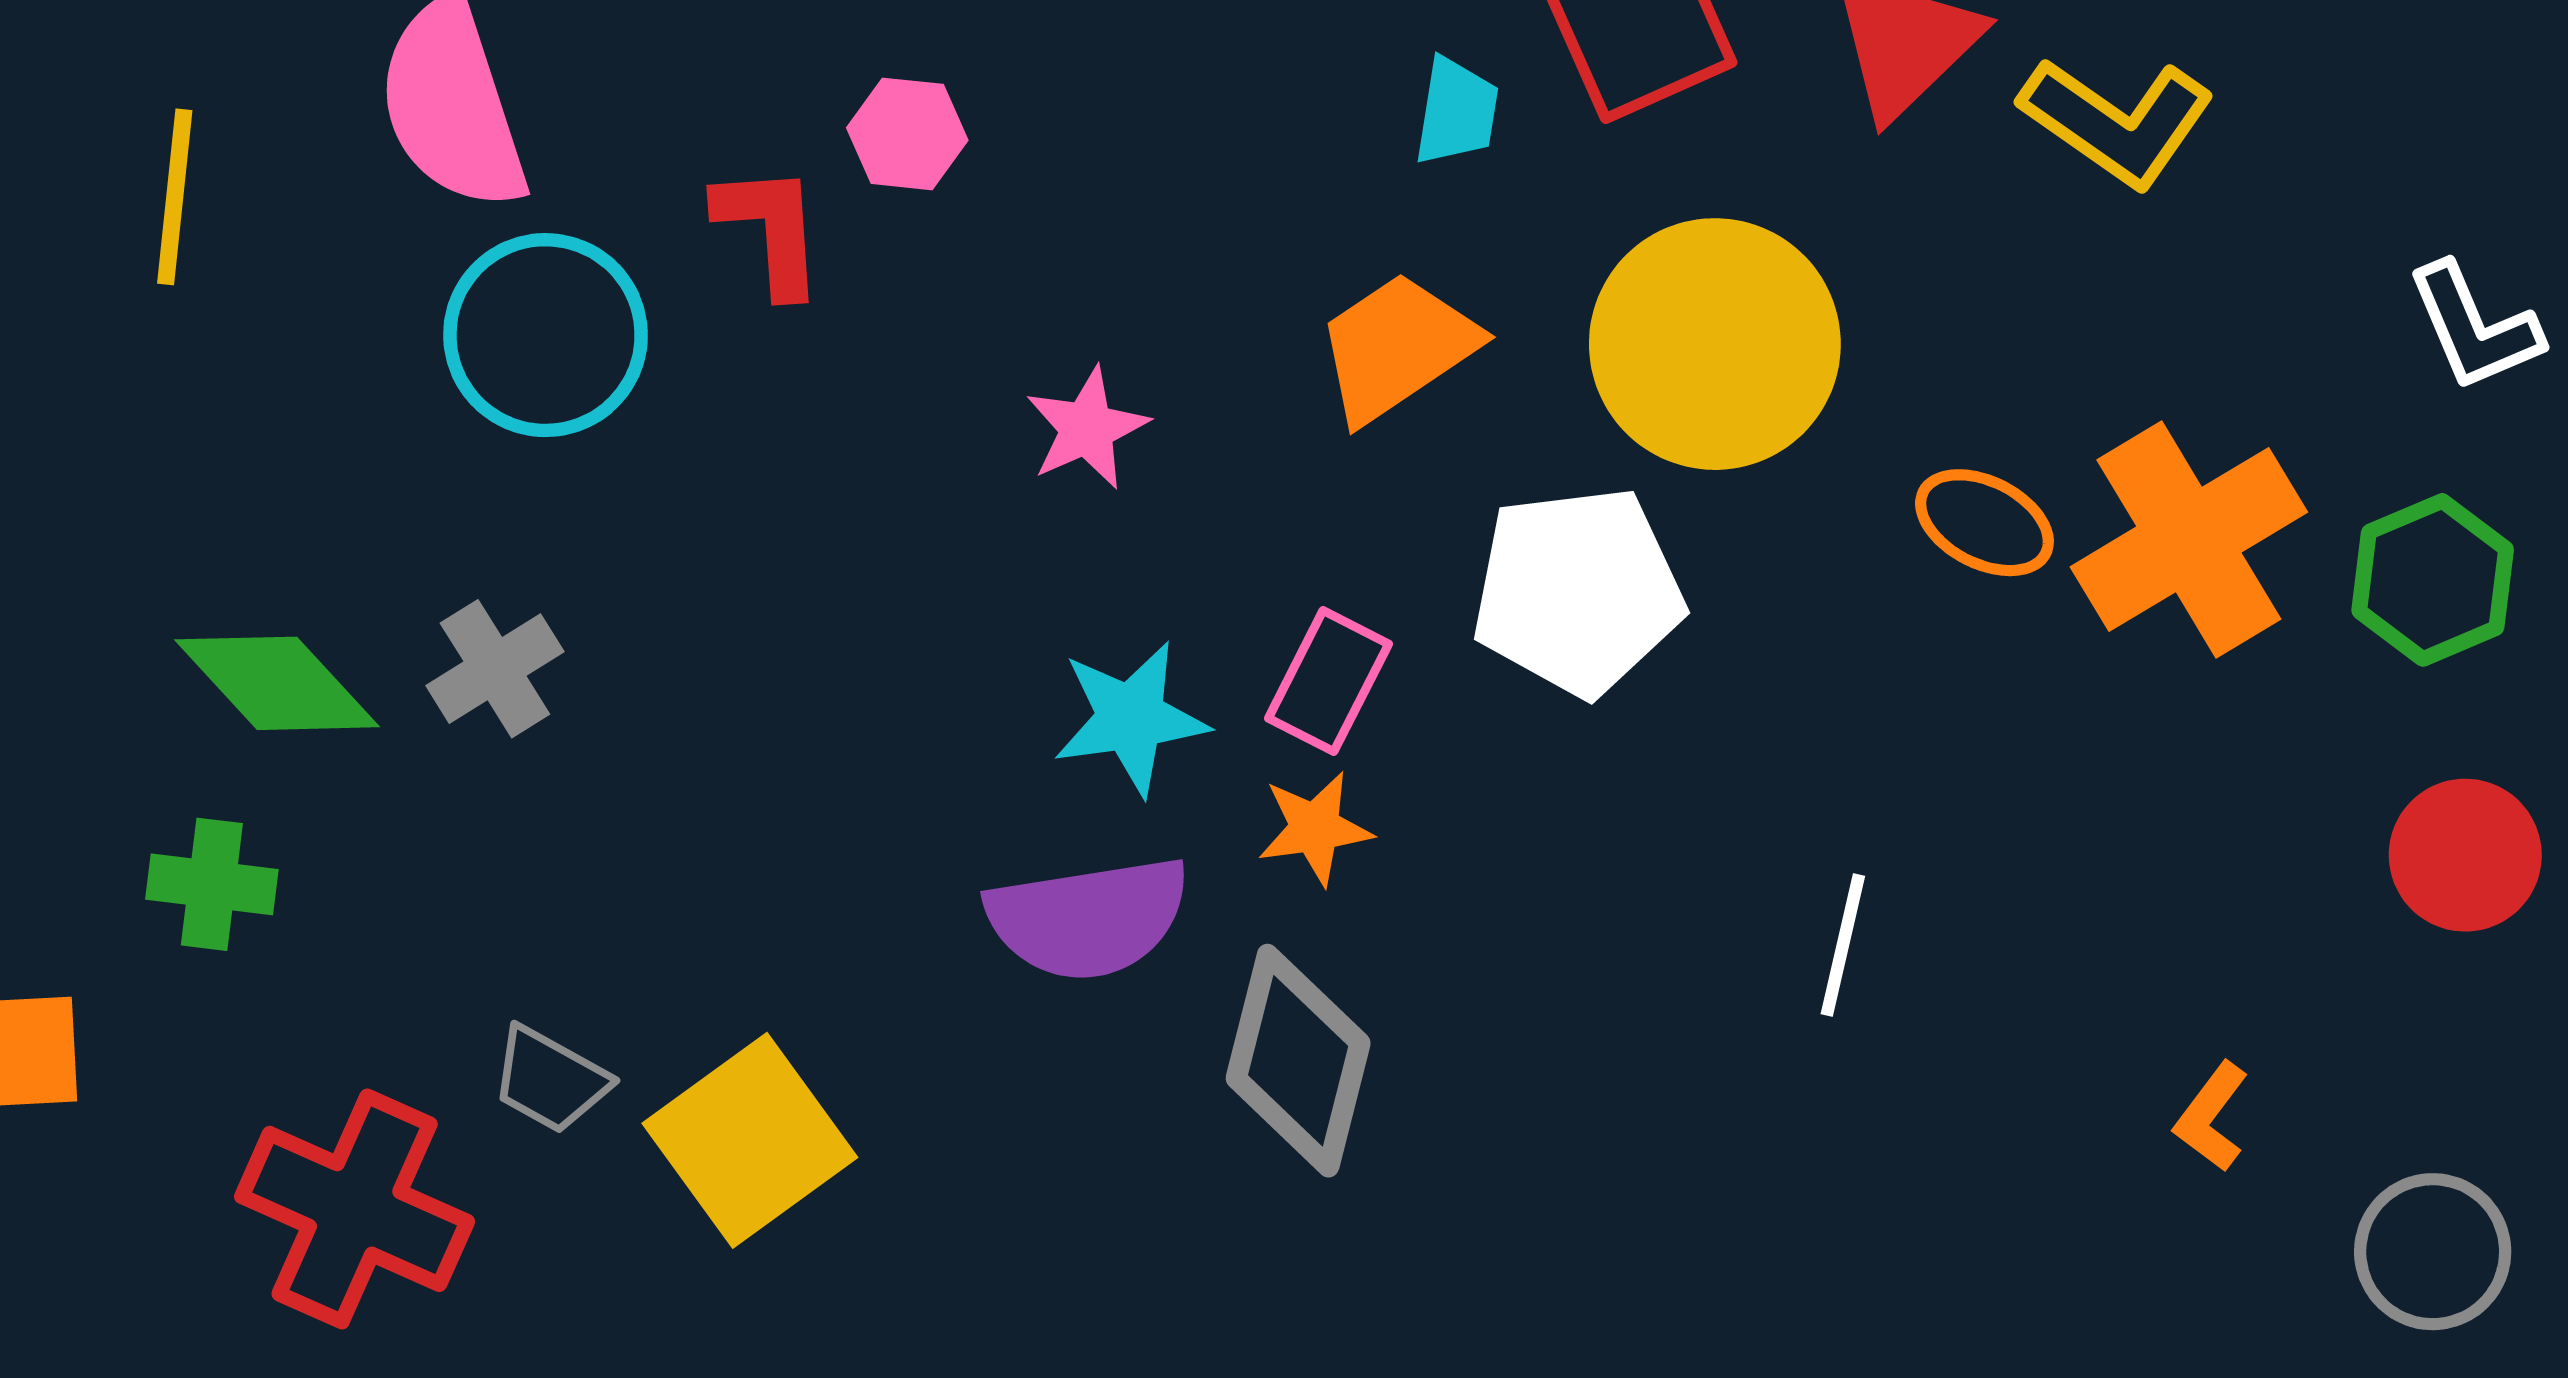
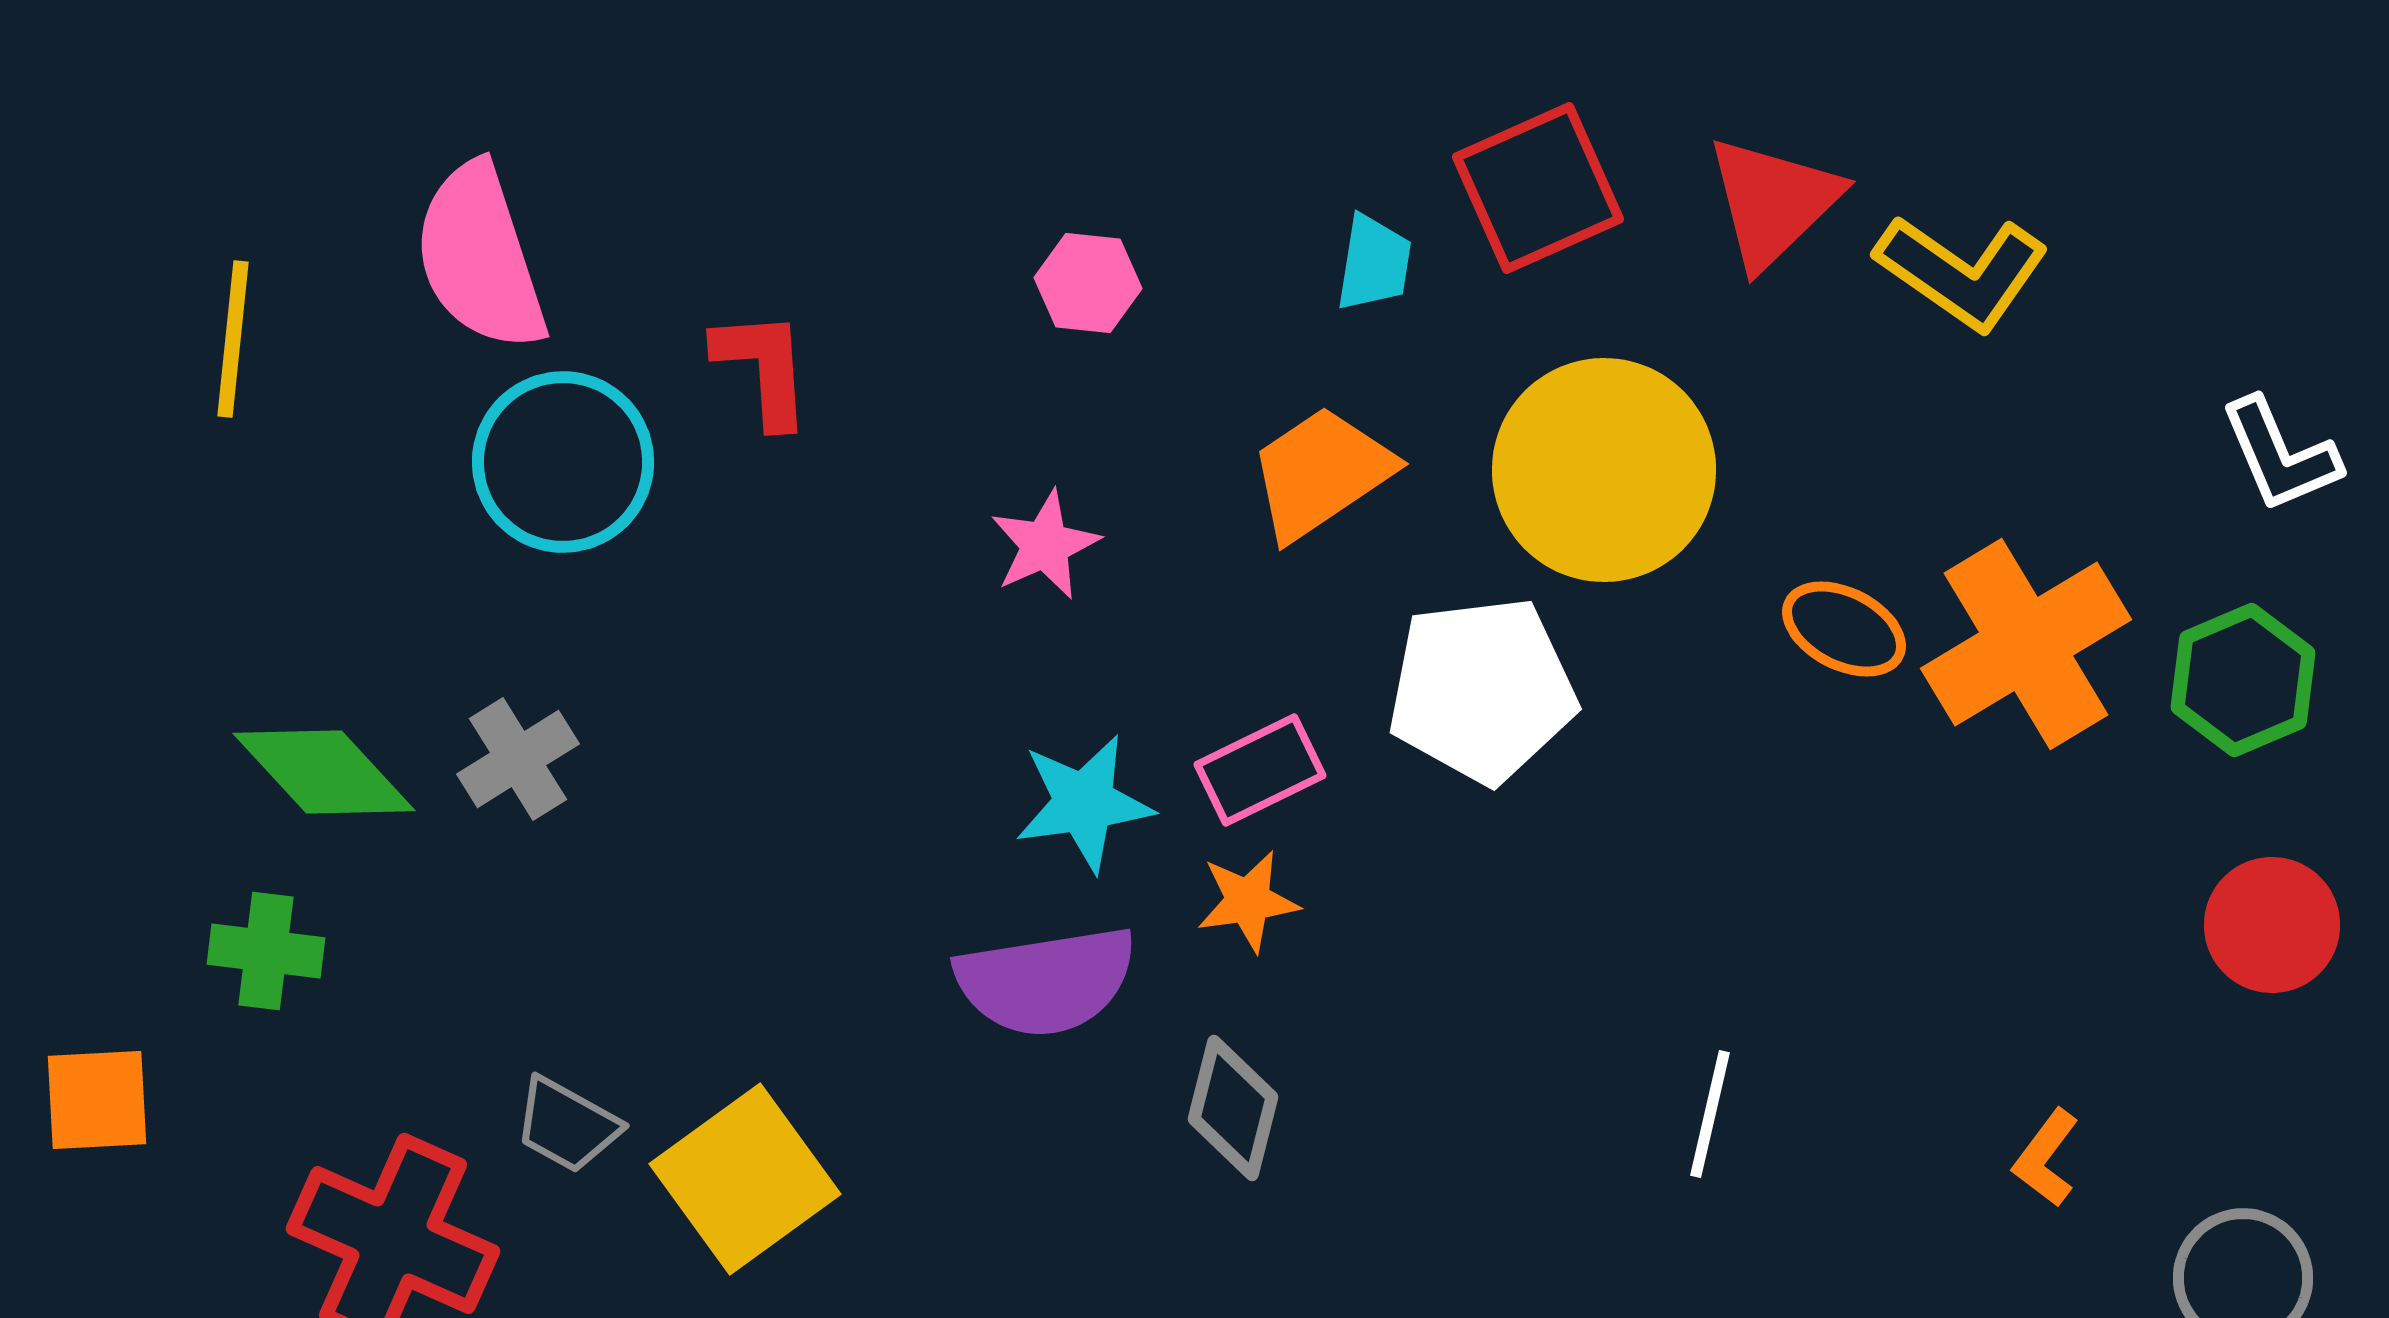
pink hexagon: (907, 134) -> (1088, 283), moved
pink rectangle: (1328, 681) -> (1260, 770), turned 37
white line: (1843, 945) -> (1710, 1114), moved
gray diamond: (1298, 1061) -> (1233, 1108), size x0.7

